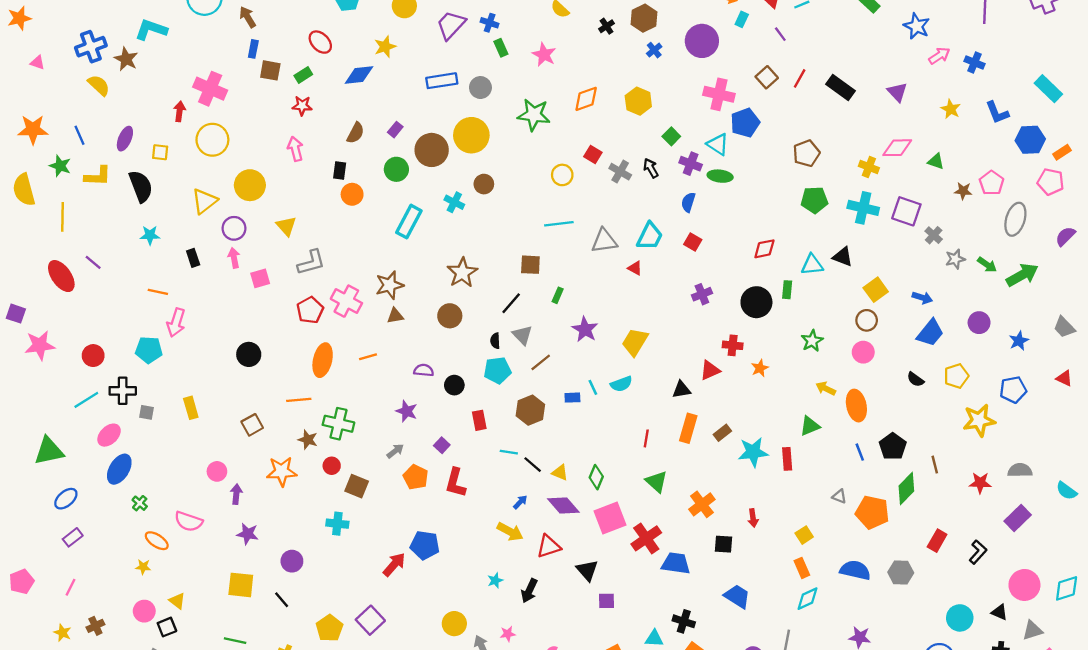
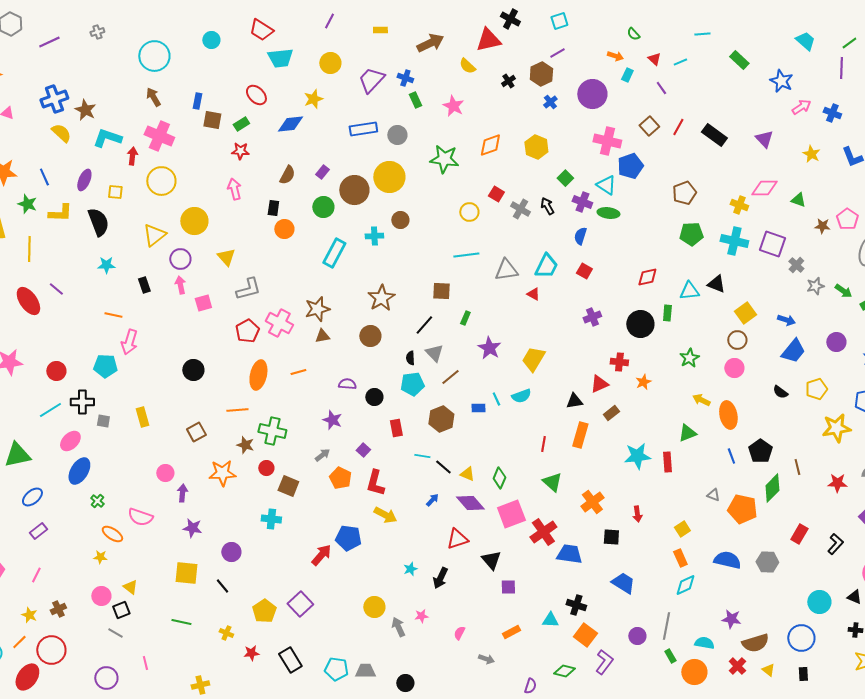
brown arrow: (248, 17) -> (153, 97), moved
cyan L-shape: (151, 30) -> (107, 138), moved
cyan cross: (454, 202) -> (374, 236), turned -30
brown rectangle: (722, 433) -> (611, 413), moved
yellow arrow: (510, 532) -> (385, 515), moved

